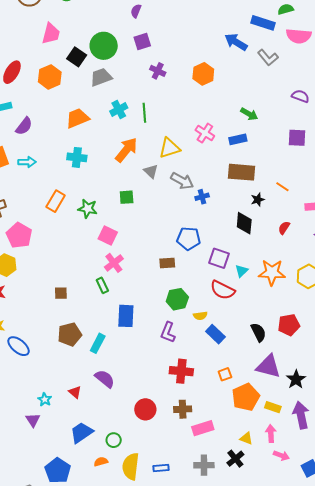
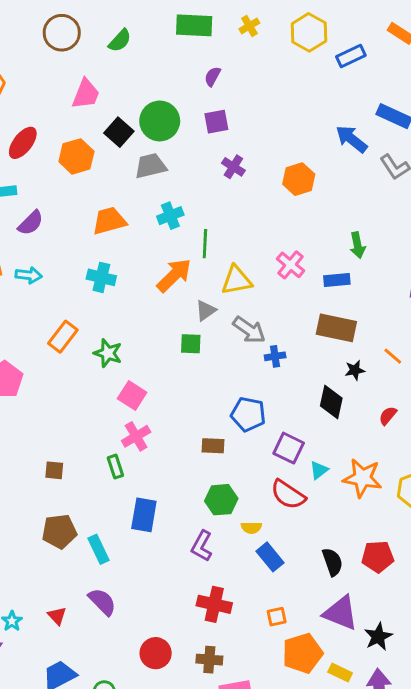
green line: (144, 113) -> (205, 244), moved
green arrow: (249, 114) -> (358, 245), turned 42
gray triangle: (151, 171) -> (206, 311), turned 35
green square: (127, 197) -> (191, 344), moved
cyan rectangle: (98, 343) -> (98, 549), turned -60

